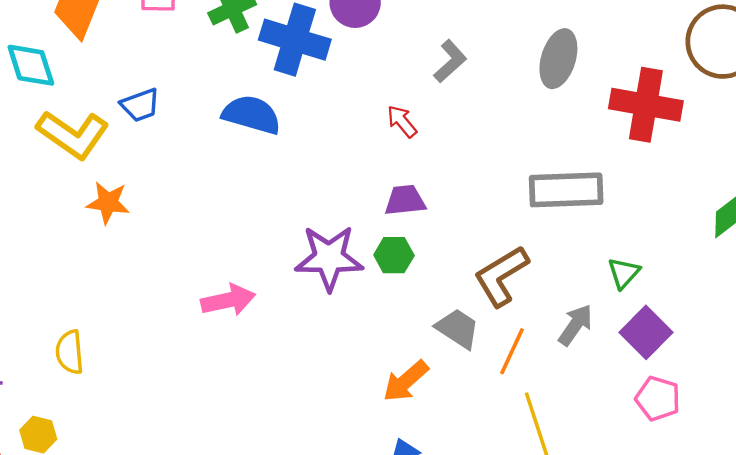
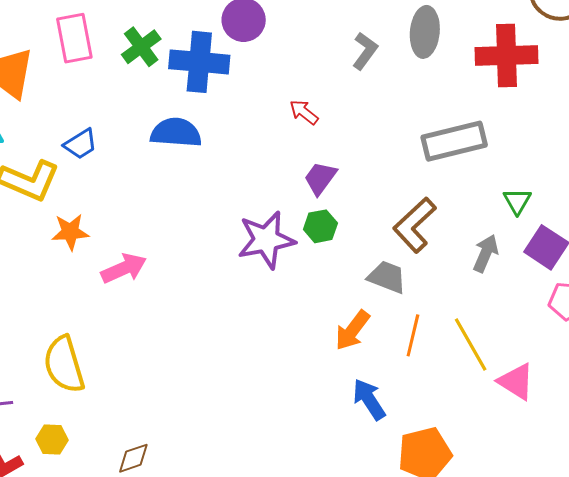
gray L-shape: (450, 61) -> (365, 51), moved
purple trapezoid: (405, 200) -> (320, 178), turned -36
pink arrow: (228, 300) -> (124, 268), moved
orange line: (512, 351) -> (413, 335), moved
yellow semicircle: (70, 352) -> (64, 365), size x1.5

